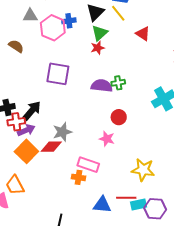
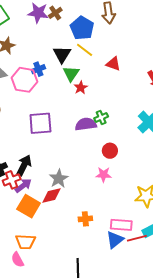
red star: (98, 48) -> (81, 88), moved
pink rectangle: (88, 165) -> (121, 225), moved
orange trapezoid: (15, 185) -> (26, 242), turned -45
red line: (126, 198) -> (137, 238), moved
blue triangle: (102, 205) -> (115, 240), turned -30

